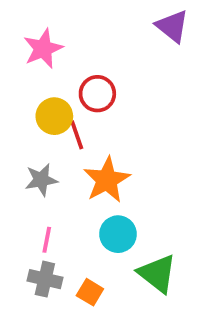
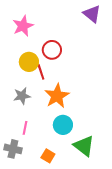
gray cross: (45, 279) -> (13, 149), moved

